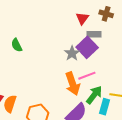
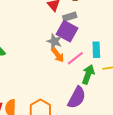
orange arrow: (73, 84) -> (58, 55), moved, size x0.7
cyan rectangle: (105, 107) -> (96, 50), moved

